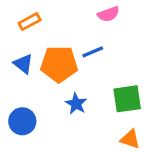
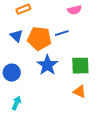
blue star: (76, 104) -> (47, 65), size x1.5

